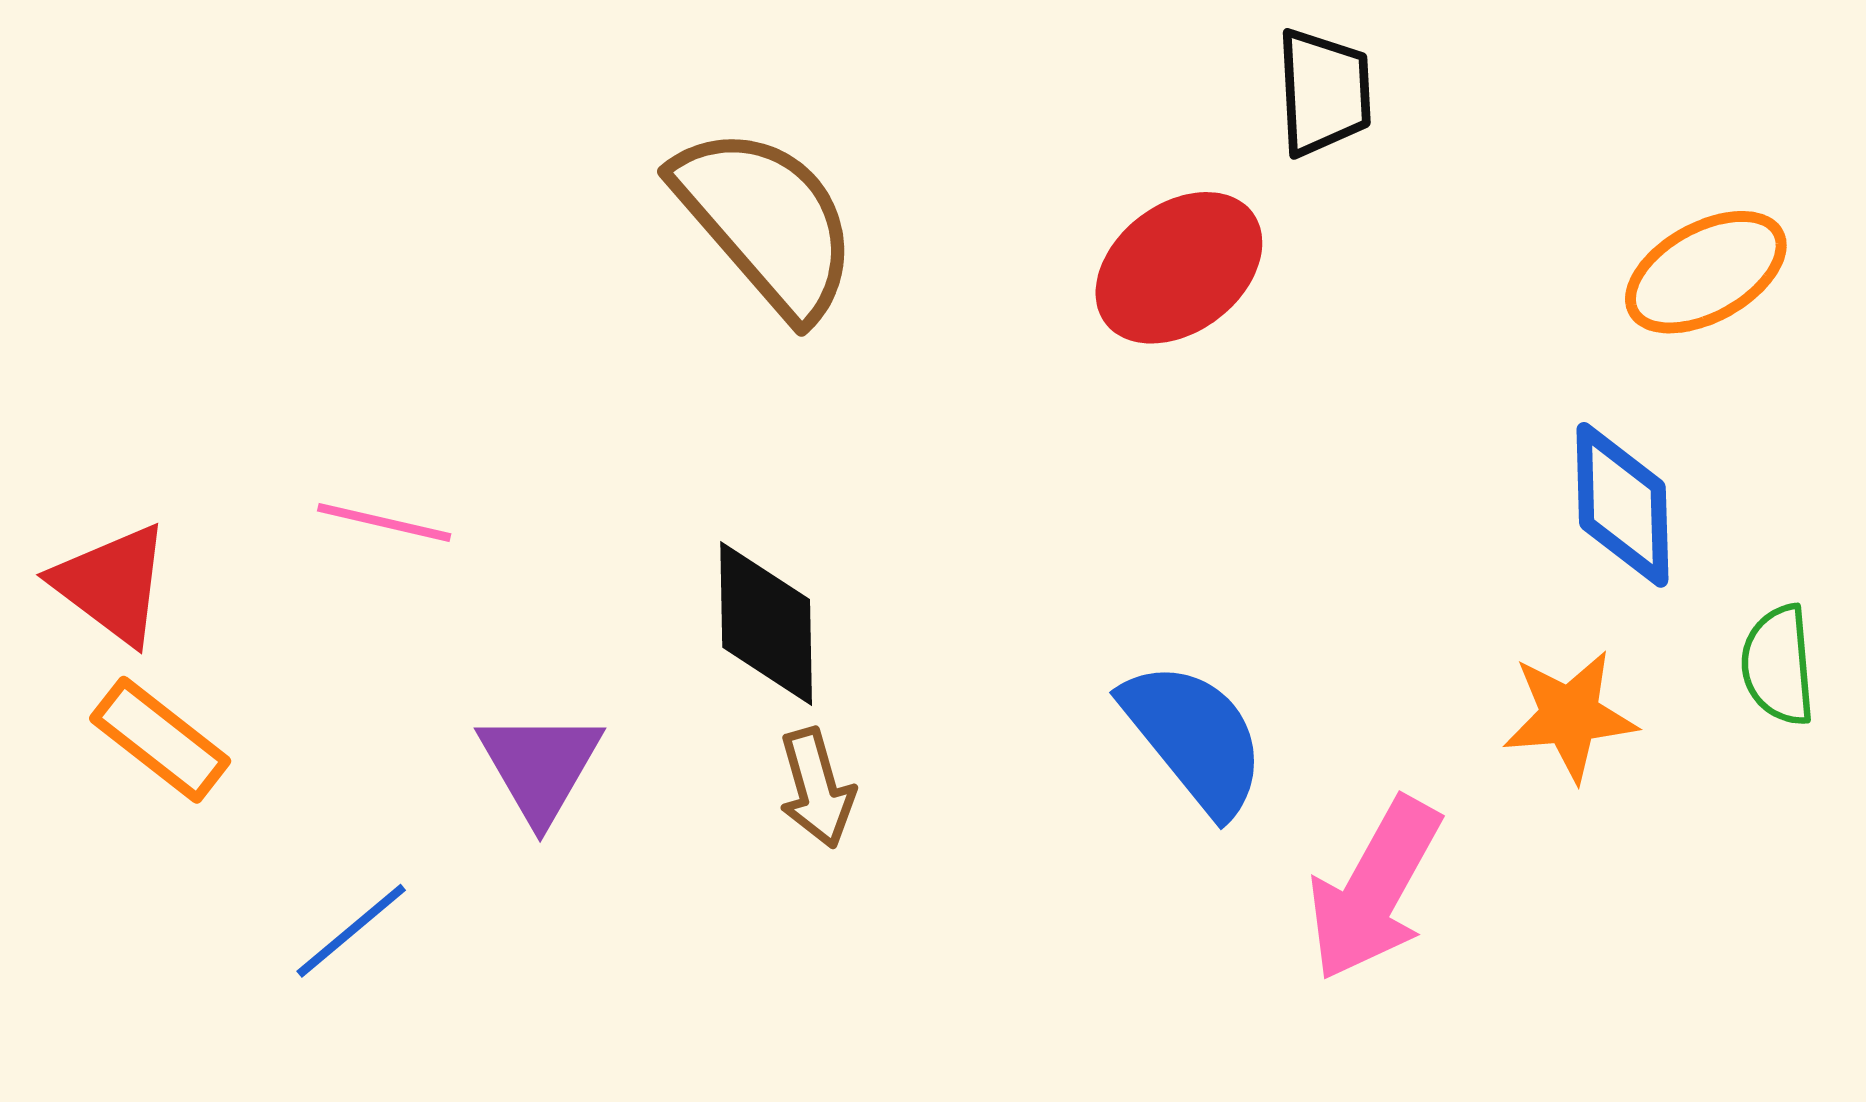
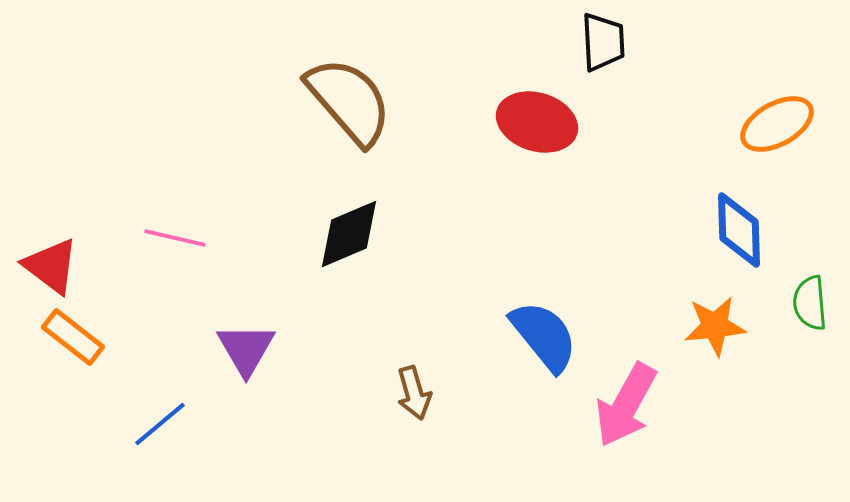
red ellipse: (1179, 268) -> (537, 122), turned 54
black diamond: (766, 623) -> (349, 234), moved, turned 68
brown arrow: (817, 788) -> (414, 393), moved

